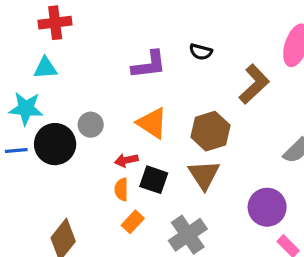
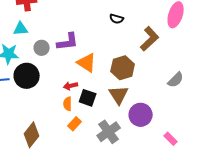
purple L-shape: (149, 65) -> (68, 42), moved
gray circle: (91, 125) -> (42, 48), moved
purple circle: (267, 207) -> (141, 115), moved

